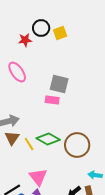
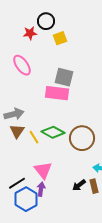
yellow square: (60, 33) -> (60, 38), moved
pink rectangle: (52, 100) -> (57, 93), size x1.6

